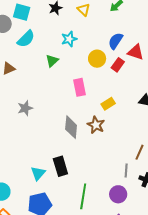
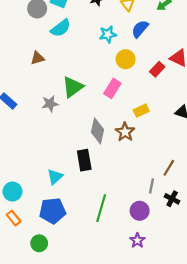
blue semicircle: (116, 41) -> (140, 29), moved
yellow circle: (97, 59) -> (126, 59), moved
green triangle: (52, 61) -> (73, 87), moved, size x1.5
pink rectangle: (80, 87) -> (112, 88), turned 36
black rectangle: (60, 166) -> (84, 160), moved

